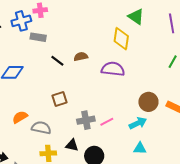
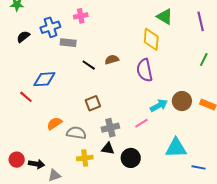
pink cross: (40, 10) -> (81, 16), moved
purple semicircle: (113, 69) -> (145, 70), turned -105
gray cross: (86, 120) -> (110, 128), moved
cyan arrow: (138, 123) -> (159, 106), moved
cyan triangle: (140, 148) -> (176, 148), size x1.6

